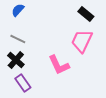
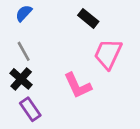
black rectangle: (86, 14) -> (88, 18), moved
gray line: (18, 39) -> (24, 51), turned 35

